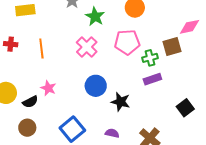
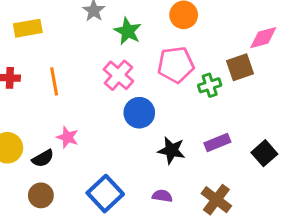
purple rectangle: (152, 79) -> (217, 142), moved
blue circle: (96, 86) -> (139, 113), moved

